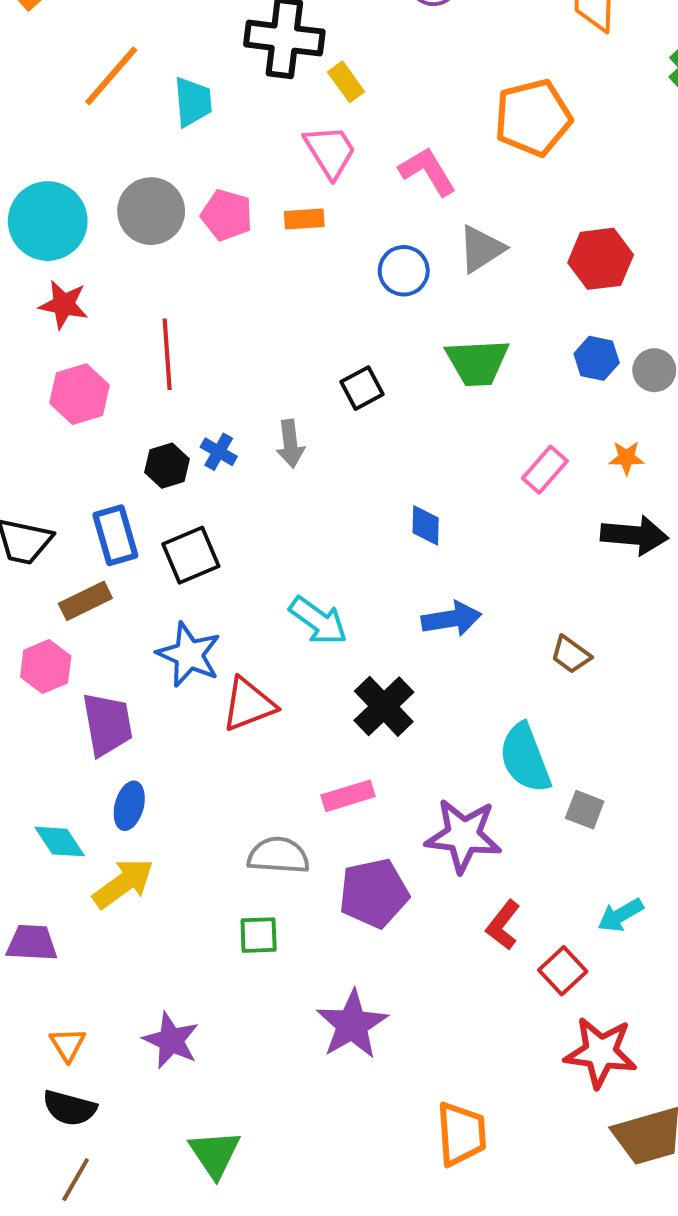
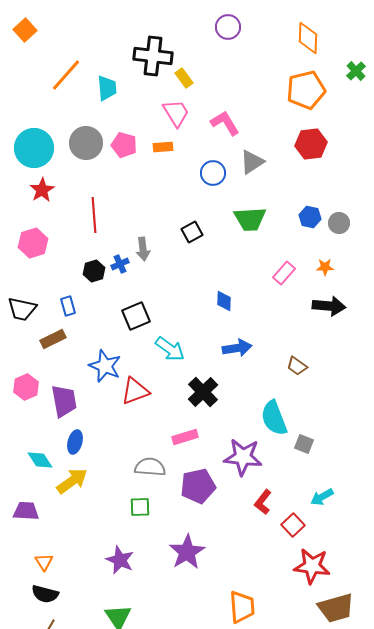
orange pentagon: (533, 118) -> (306, 90), moved
red hexagon: (601, 259) -> (311, 144), moved
red star: (64, 305) -> (42, 190), turned 30
pink hexagon: (80, 394) -> (33, 243), moved
gray arrow: (290, 444) -> (143, 249), moved
blue cross: (219, 452) -> (120, 264), turned 36
blue rectangle: (115, 535) -> (68, 306), size x0.7
black square: (191, 555) -> (136, 316), moved
pink hexagon: (46, 667) -> (26, 387), moved
purple star: (171, 1040) -> (120, 560), moved

